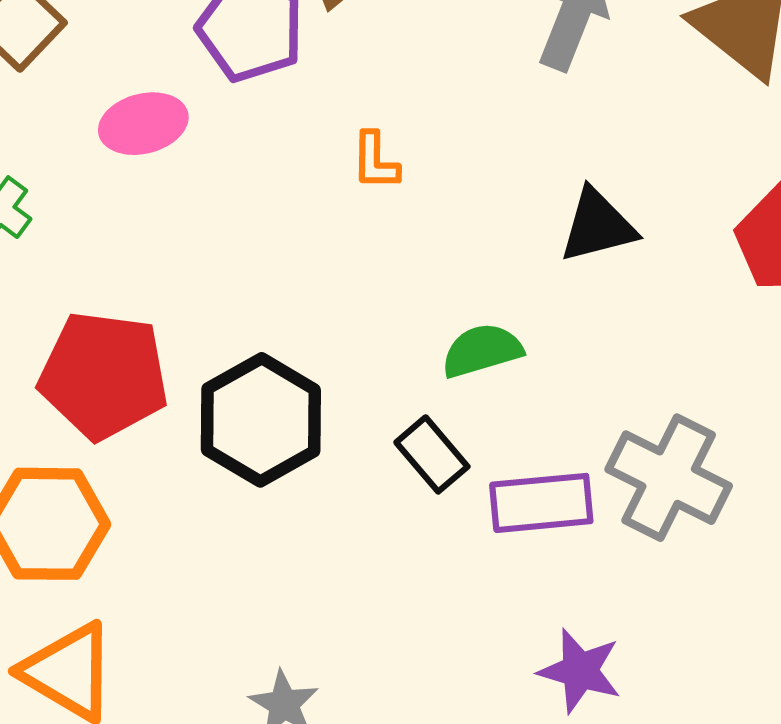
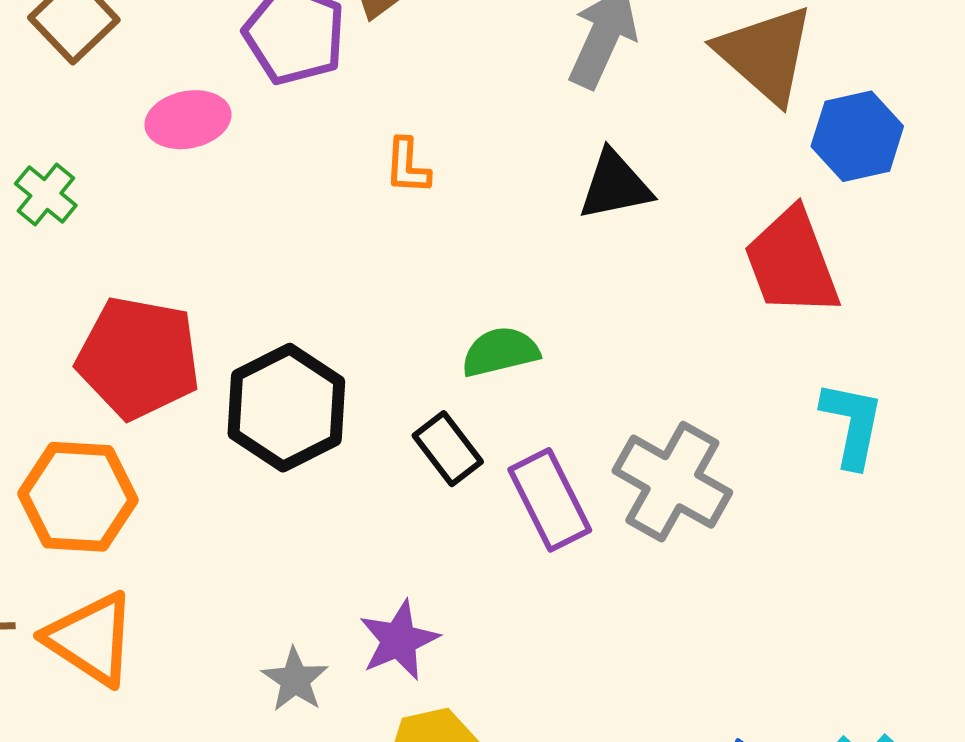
black triangle: (598, 226) -> (615, 185), moved
purple rectangle: (541, 503) -> (550, 500), turned 66
purple star: (580, 671) -> (399, 640), moved, turned 30

